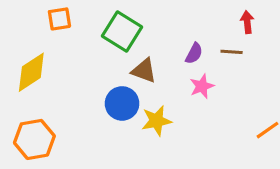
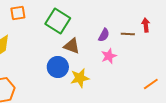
red arrow: (247, 22) -> (146, 25), moved

